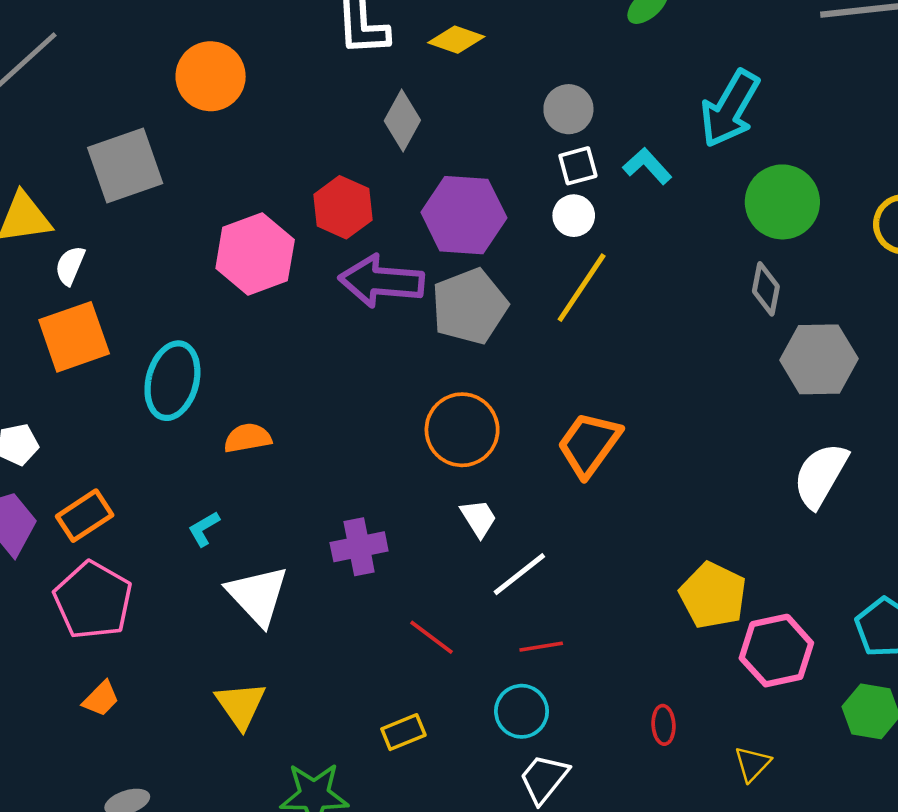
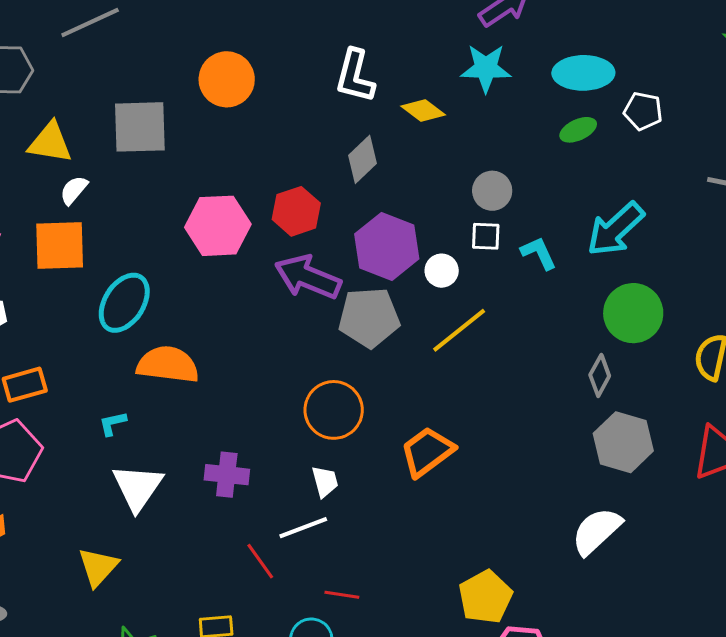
white circle: (574, 216) -> (442, 271), moved
orange semicircle: (248, 438) -> (168, 365), size x1.6
white line: (519, 574) -> (303, 528), moved

